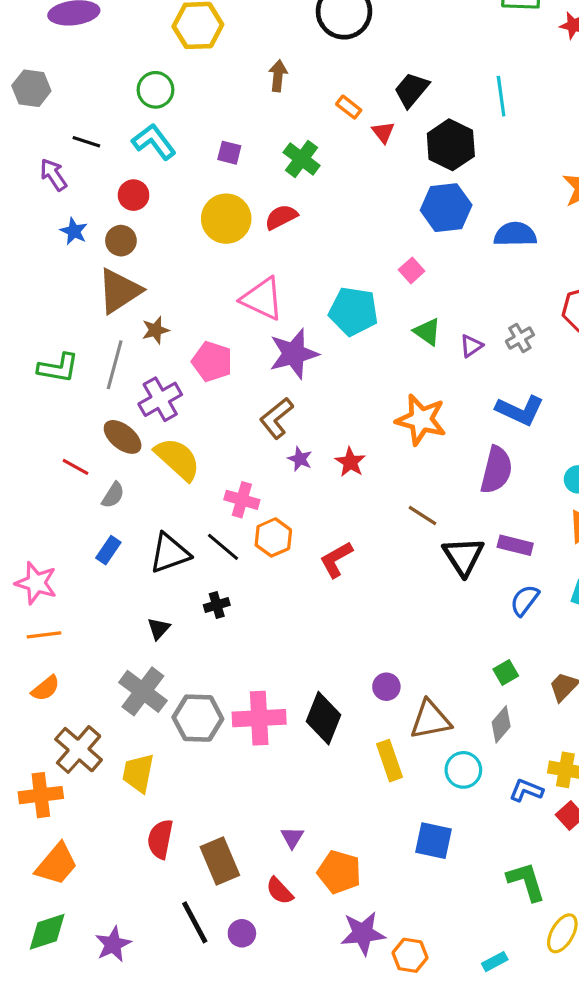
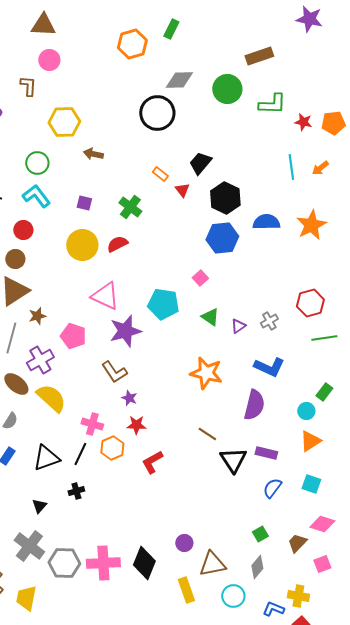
brown arrow: (278, 76) -> (93, 154), moved, turned -84
cyan line: (501, 96) -> (291, 167), moved
blue semicircle: (515, 234) -> (266, 222), moved
brown L-shape: (276, 418) -> (114, 372), turned -84
red star: (350, 462) -> (136, 425), moved, turned -30
black line: (223, 547) -> (80, 454), turned 75

